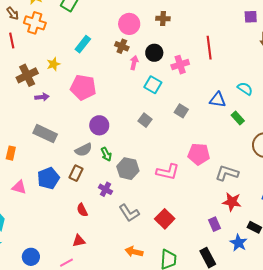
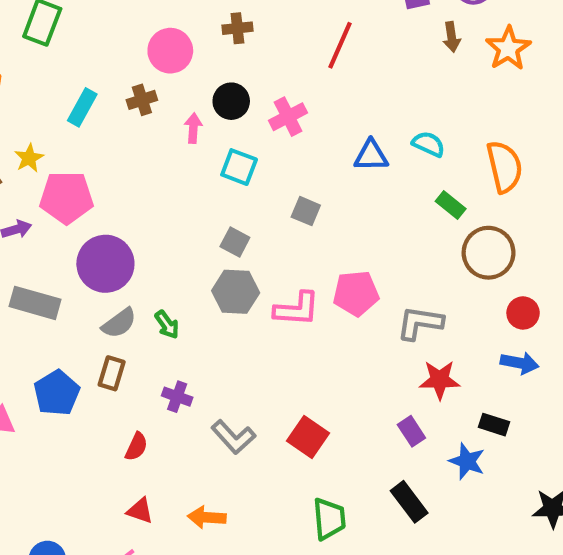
brown cross: (122, 46) -> (142, 100), moved, turned -32
red line: (209, 48) -> (340, 45), moved, turned 40
pink pentagon: (83, 87) -> (66, 197), moved
blue triangle: (218, 100) -> (371, 156), moved
green rectangle: (238, 118) -> (451, 205), moved
purple circle: (99, 125) -> (105, 264), moved, size x1.4
gray hexagon: (128, 169) -> (236, 292), moved
pink L-shape: (168, 172) -> (297, 309), moved
red semicircle: (82, 210) -> (136, 447), turned -120
red triangle: (79, 241) -> (140, 511), turned 40
orange arrow: (134, 252) -> (207, 517), moved

